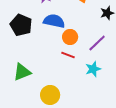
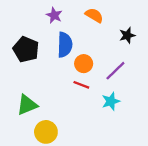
blue semicircle: (54, 21) -> (65, 45), turned 80
yellow circle: (50, 95) -> (46, 132), moved

